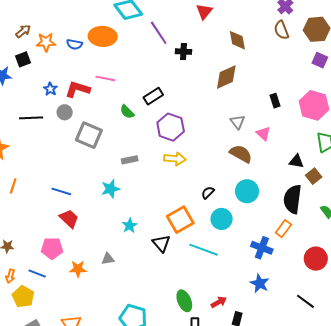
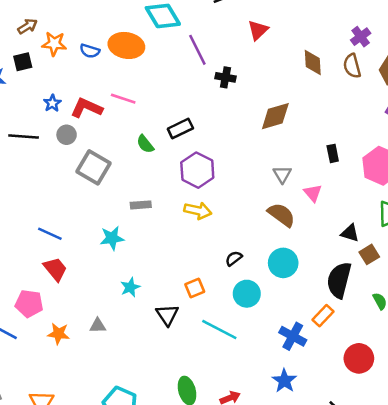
brown diamond: (237, 40) -> (313, 63), moved
orange square: (180, 220) -> (195, 288), size x0.6

